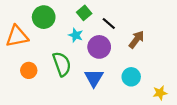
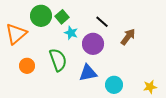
green square: (84, 13) -> (62, 17), moved
orange triangle: (17, 36) -> (16, 34), turned -30
cyan circle: (131, 77) -> (114, 85), moved
blue triangle: (94, 78) -> (88, 73), turned 48

